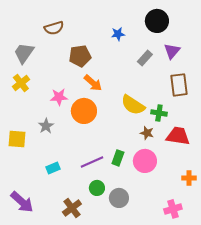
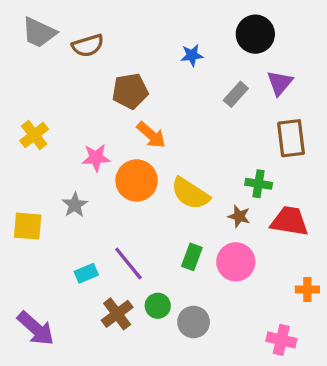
gray trapezoid: (24, 53) -> (39, 33), moved, turned -100
yellow semicircle: (133, 105) -> (190, 194), moved
purple line: (92, 162) -> (128, 263), moved, turned 75
brown cross: (72, 208) -> (117, 314), moved
pink cross: (173, 209) -> (281, 340), turned 30

